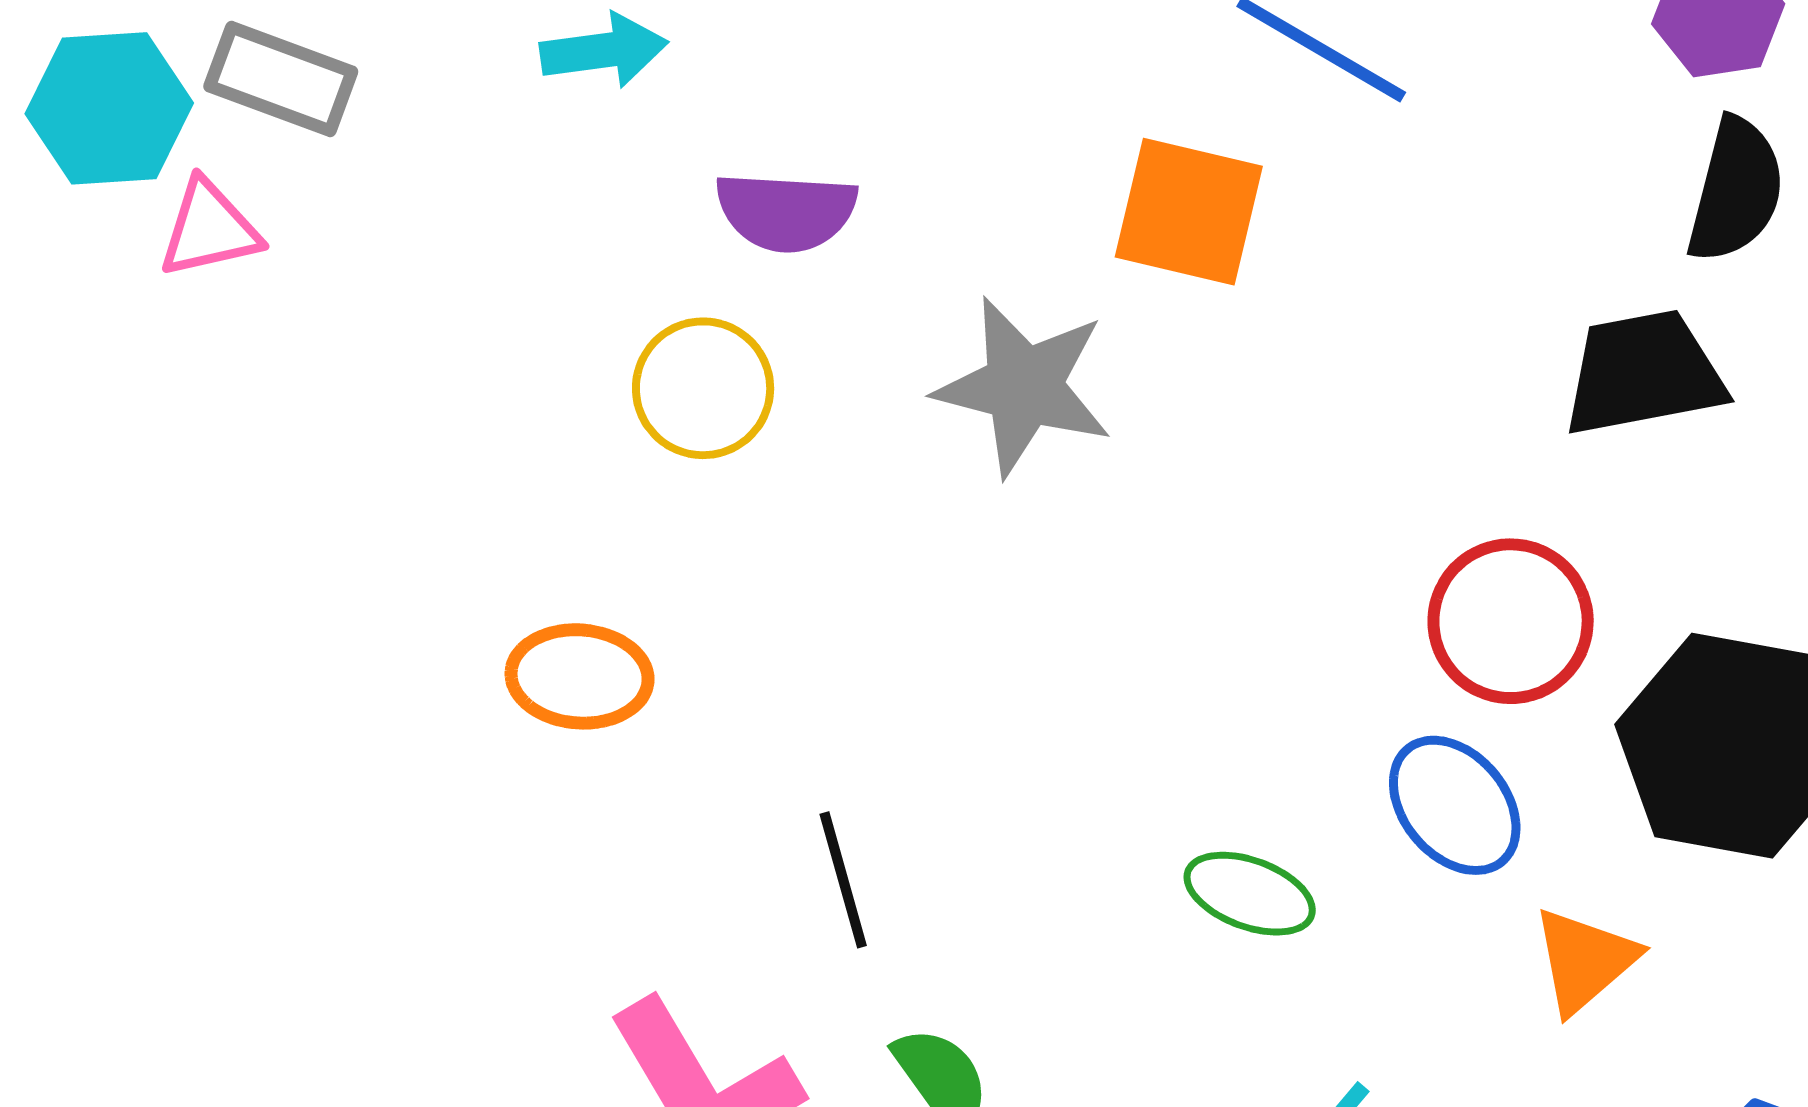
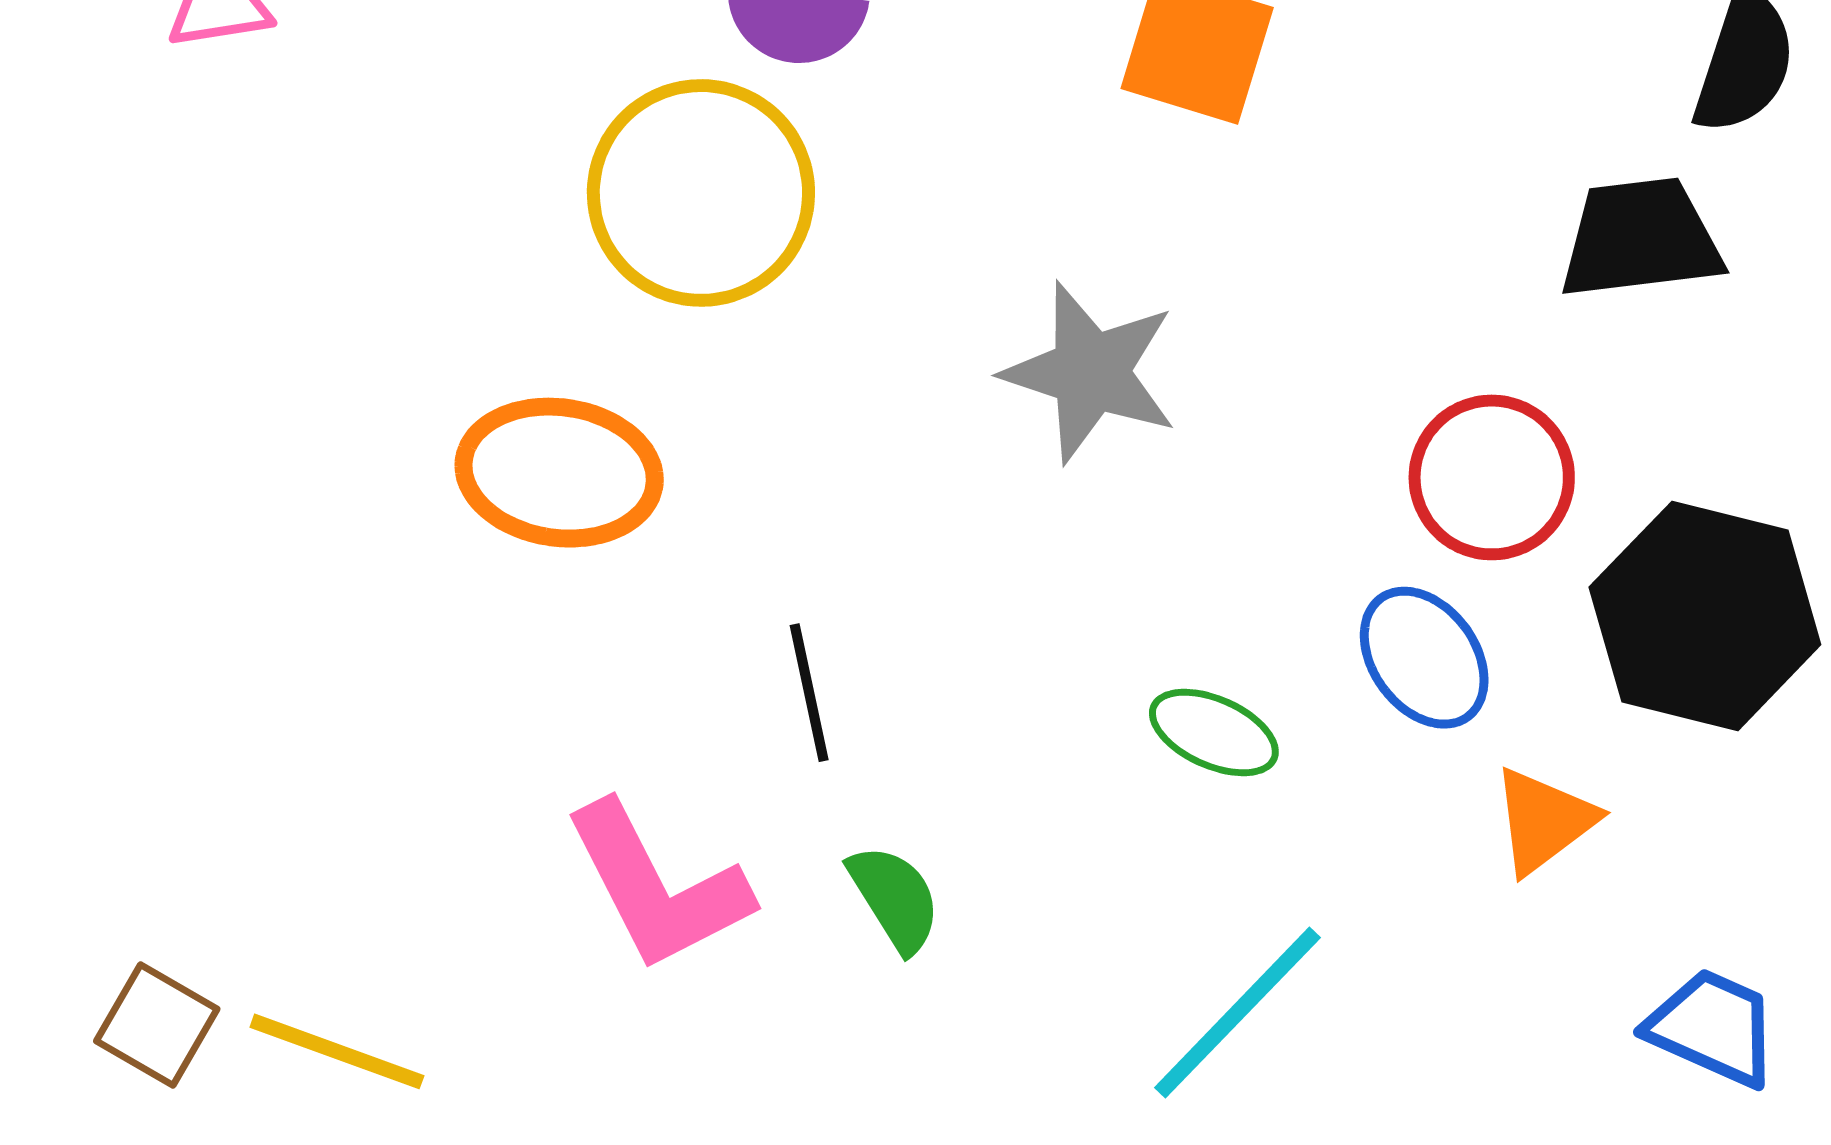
gray star: (1024, 386) -> (1090, 372), moved
yellow circle: (703, 388) -> (701, 193), size x1.6
orange ellipse: (580, 676) -> (559, 473), size x1.4

